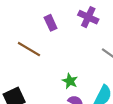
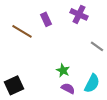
brown line: (29, 49) -> (22, 31), moved

